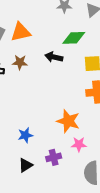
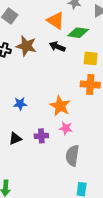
orange triangle: (21, 32) -> (56, 21), moved, turned 36
brown star: (20, 62) -> (26, 46), size x1.5
blue star: (25, 135) -> (20, 104), moved

